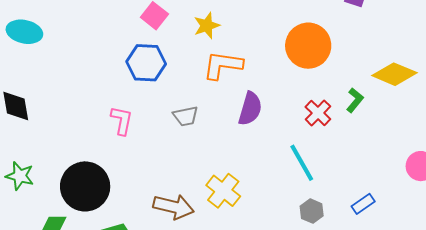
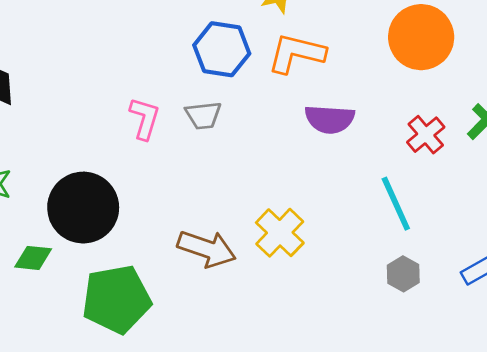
blue hexagon: (146, 63) -> (222, 49), moved
purple semicircle: (250, 109) -> (330, 119), turned 72
gray trapezoid: (186, 116) -> (203, 115), moved

